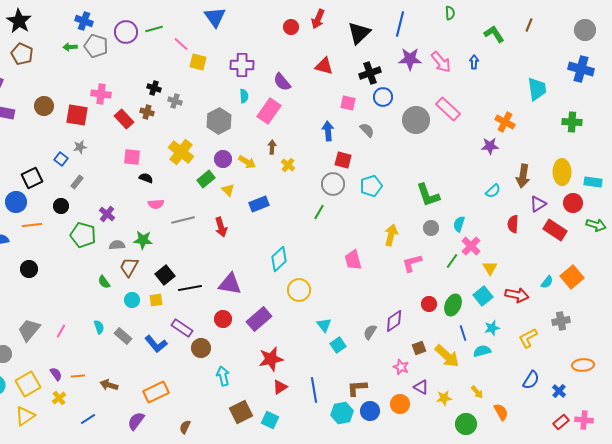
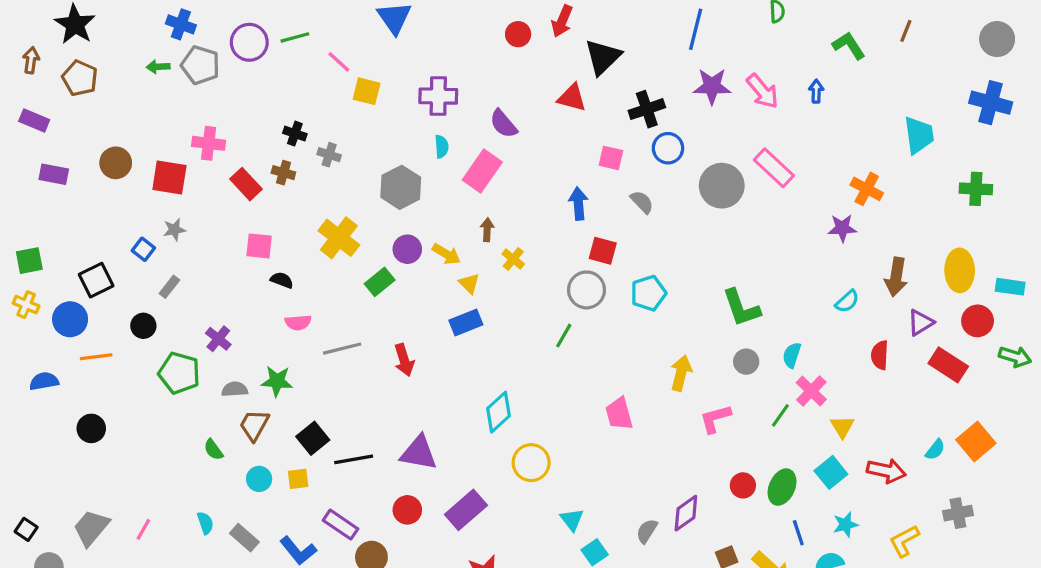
black triangle: (359, 33) -> (603, 57), moved
yellow triangle: (228, 190) -> (469, 283), moved

